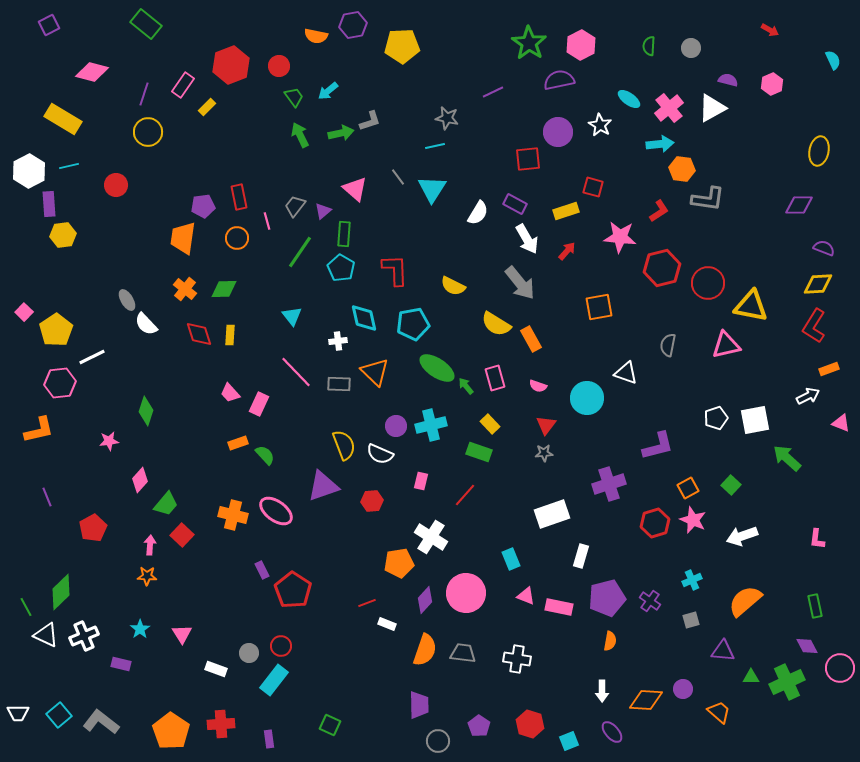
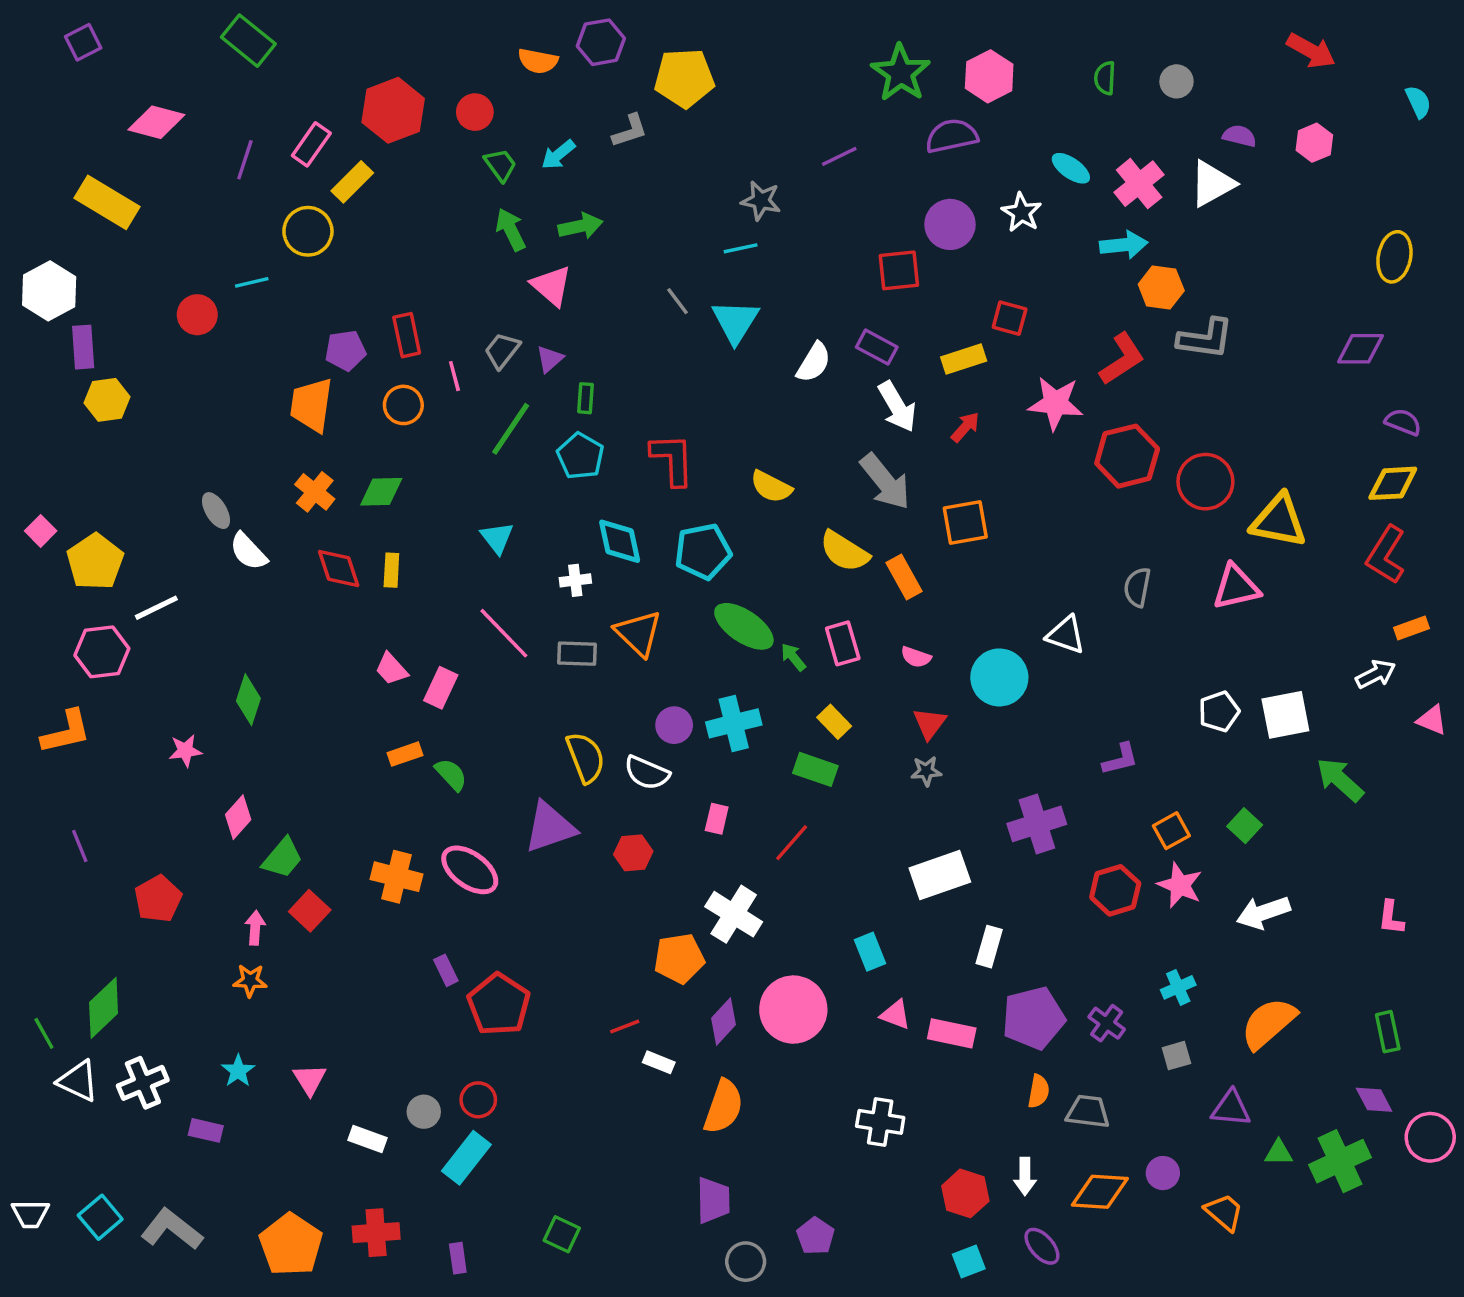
red arrow: (770, 30) -> (1311, 51), size x1.6
yellow rectangle: (207, 107) -> (352, 182), size x1.4
gray L-shape: (370, 121) -> (630, 131), moved
yellow circle: (148, 132) -> (308, 231), moved
cyan line: (69, 166) -> (252, 282), moved
pink triangle: (355, 189) -> (551, 286), moved
red L-shape: (659, 211) -> (1122, 359), size x1.4
green rectangle: (344, 234) -> (586, 398), size x0.7
orange square: (599, 307) -> (965, 522), moved
purple L-shape: (658, 446) -> (1120, 759), size x0.7
gray trapezoid: (463, 653) -> (1088, 1112), moved
red hexagon: (530, 724) -> (965, 1193), moved

